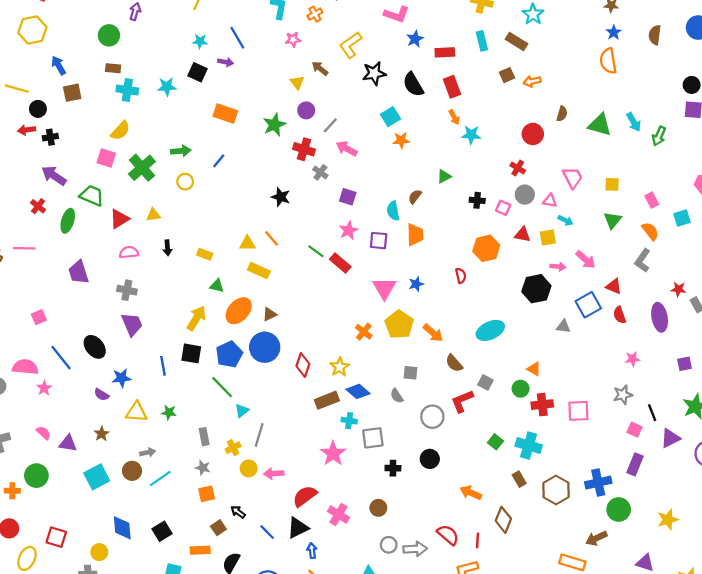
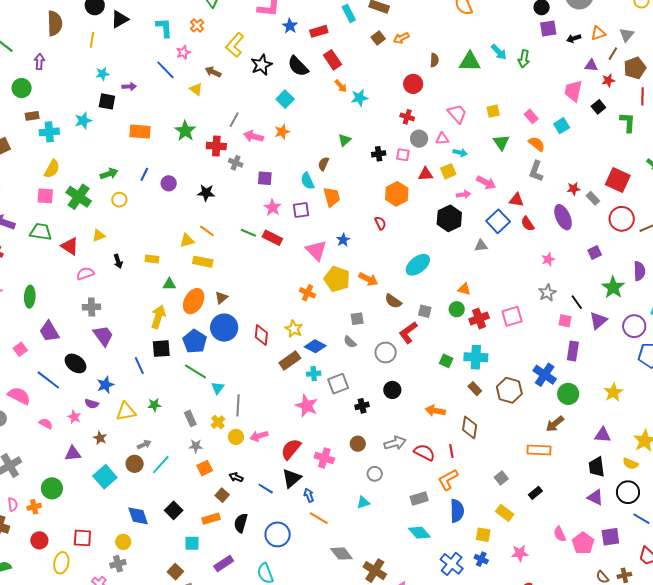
blue line: (237, 38) -> (165, 70), moved
purple circle: (306, 110) -> (169, 183), moved
orange star: (401, 140) -> (282, 132), moved
red triangle: (119, 219) -> (70, 246), turned -42
green ellipse: (68, 221) -> (30, 297), moved
purple trapezoid: (79, 272) -> (49, 331), moved
pink semicircle: (25, 367) -> (19, 396), turned 35
pink star: (44, 388) -> (74, 417), moved
pink semicircle: (44, 433) -> (46, 424), moved
blue cross: (598, 483) -> (545, 375), turned -30
gray arrow: (415, 549) -> (395, 443), moved

